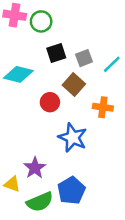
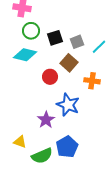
green circle: (41, 21) -> (31, 31), moved
purple star: (35, 168) -> (46, 120), moved

